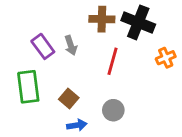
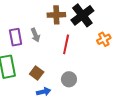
black cross: (138, 22) -> (82, 15), turned 35
purple rectangle: (43, 46) -> (16, 37), turned 30

